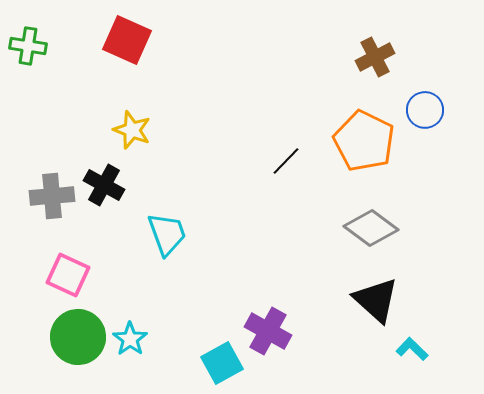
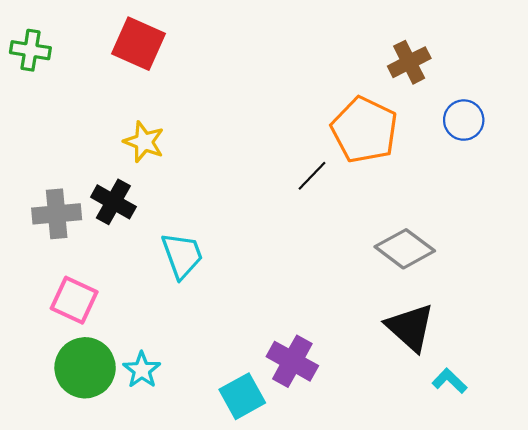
orange pentagon: (364, 141) -> (364, 130), moved

